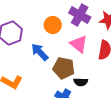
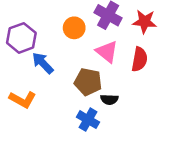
blue arrow: (40, 52) -> (43, 63), moved

